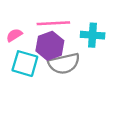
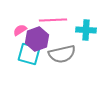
purple hexagon: (50, 46) -> (37, 39), moved

